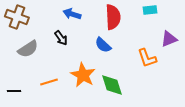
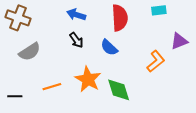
black arrow: (61, 38) -> (76, 40), moved
orange L-shape: (147, 58) -> (156, 61), turned -110

